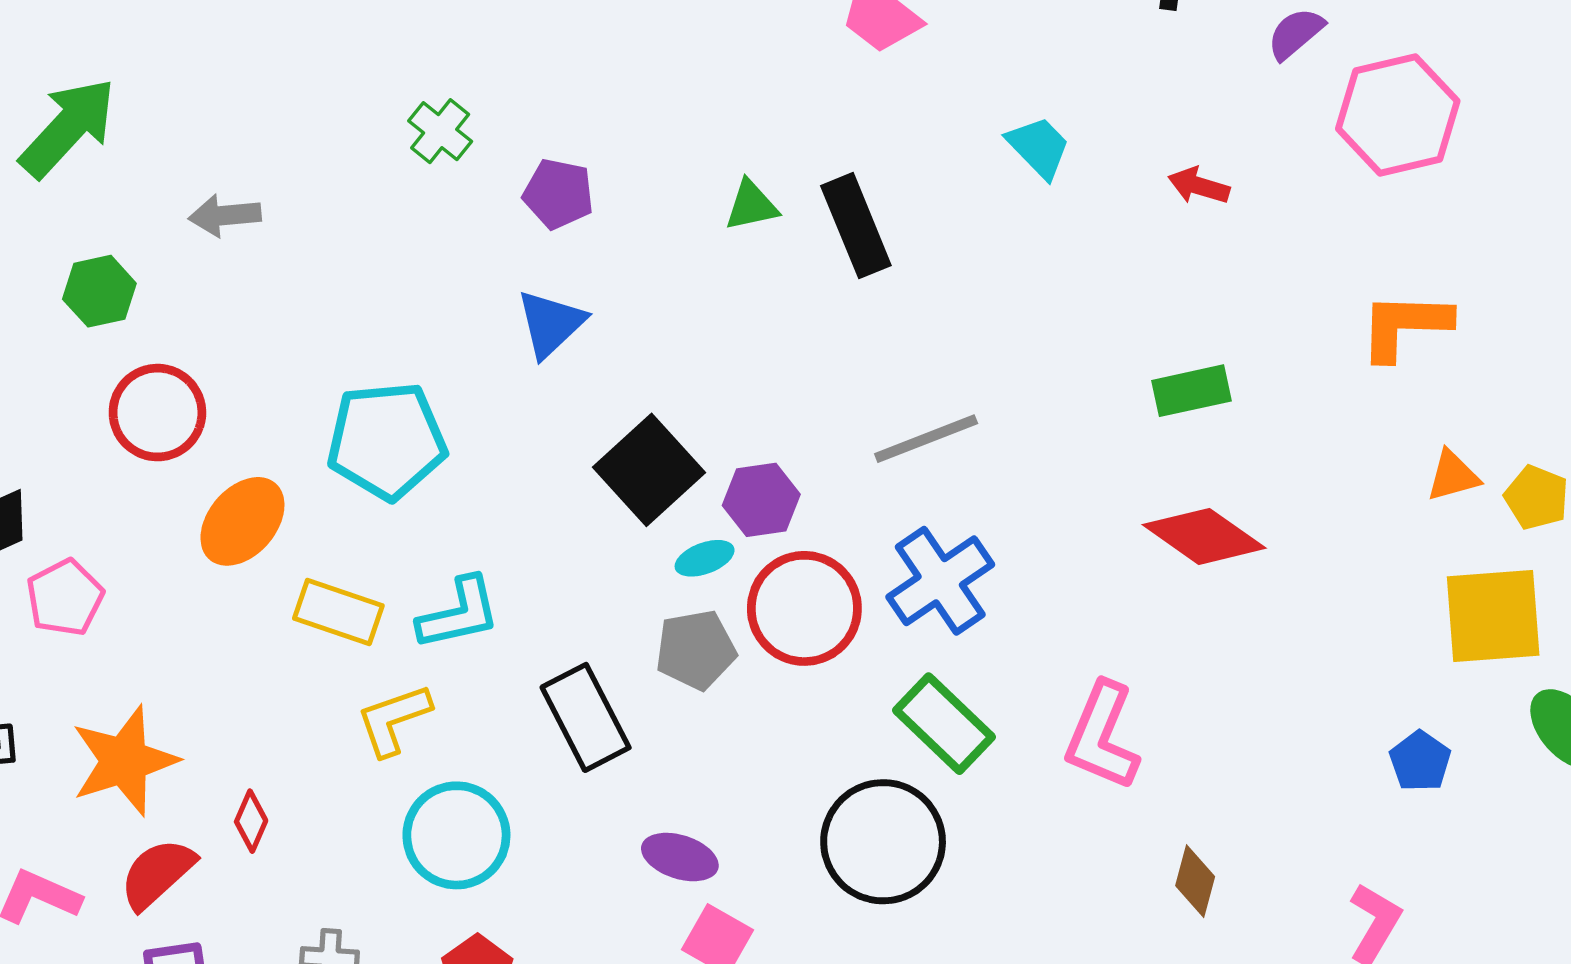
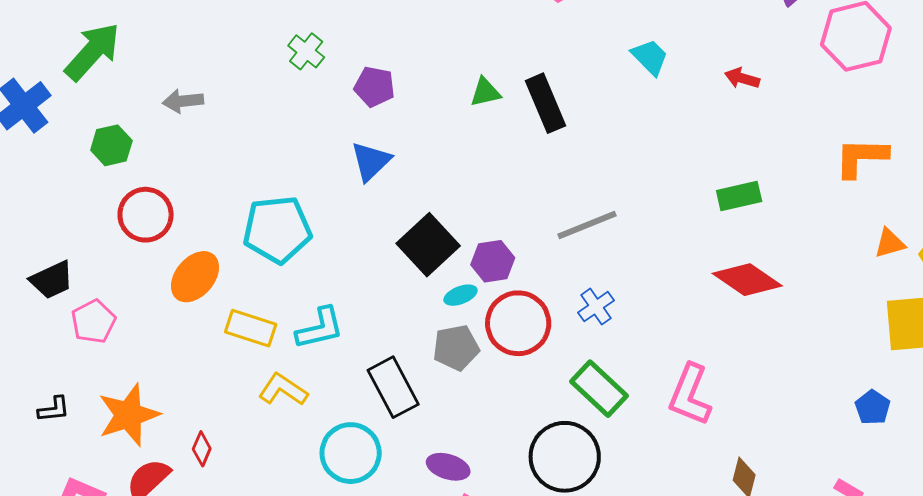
blue cross: (940, 581) -> (596, 307), size x0.6
yellow L-shape: (394, 720) -> (283, 390), turned 54
cyan circle: (456, 835) -> (351, 453), moved

